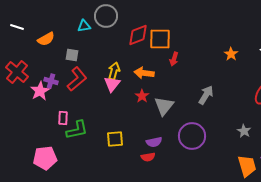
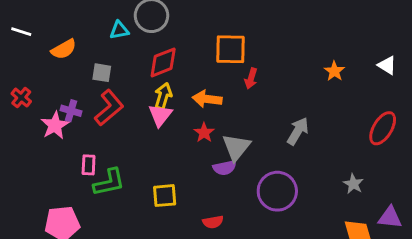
red diamond: (138, 35) -> (163, 62), moved
red cross: (17, 72) -> (21, 98), size x0.6
purple semicircle: (154, 142) -> (225, 168), moved

